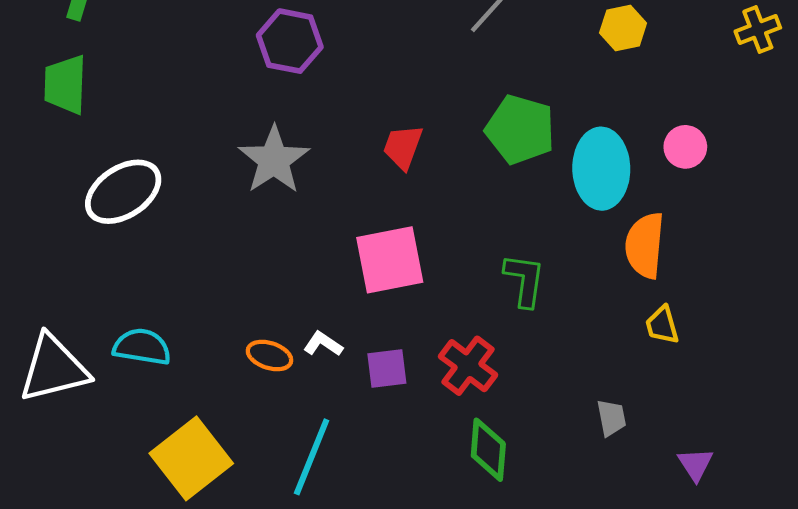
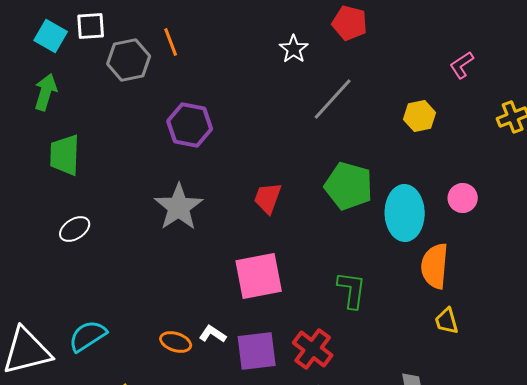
green trapezoid: (65, 85) -> (65, 155), moved
white ellipse: (123, 192) -> (75, 229), size x0.6
cyan semicircle: (142, 347) -> (88, 336), turned -42
purple square: (387, 369) -> (257, 351), size x1.4

